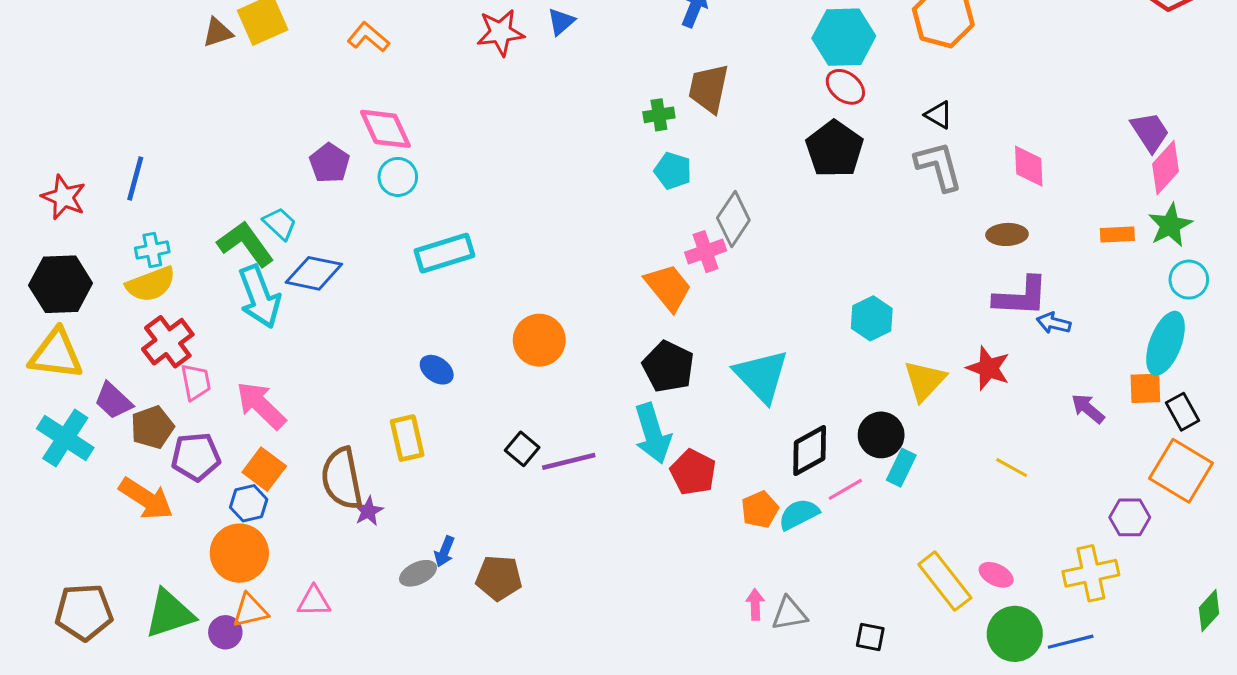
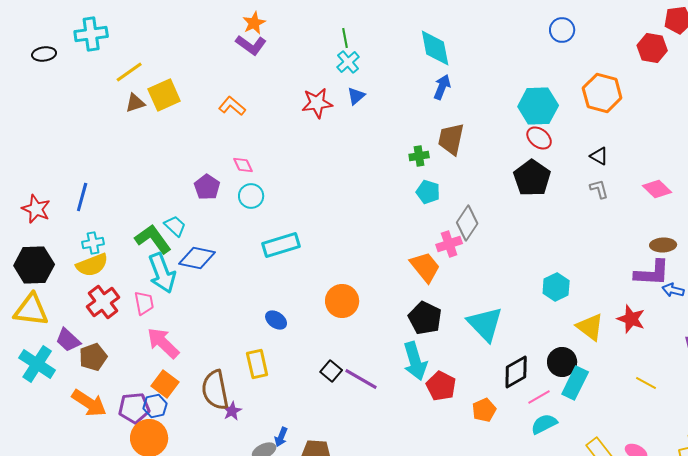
pink diamond: (385, 129) -> (243, 165), size x0.6
gray L-shape: (939, 166) -> (599, 189), size x0.6
pink diamond: (1029, 166) -> (657, 189), turned -44
brown ellipse: (1007, 234) -> (663, 245), moved
yellow triangle: (925, 381) -> (590, 327), turned -36
pink trapezoid: (196, 382) -> (144, 303), moved
purple pentagon: (196, 457) -> (134, 408), moved
purple line: (569, 461) -> (361, 379), turned 44
cyan rectangle: (901, 468) -> (575, 383), size x1.4
cyan semicircle: (799, 514) -> (544, 424), moved

